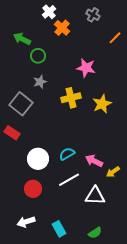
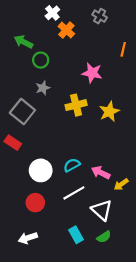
orange line: (115, 38) -> (123, 49), moved, turned -32
white triangle: (95, 196) -> (102, 210), turned 40
cyan rectangle: (59, 229) -> (76, 235), moved
green semicircle: (95, 233) -> (104, 237), moved

